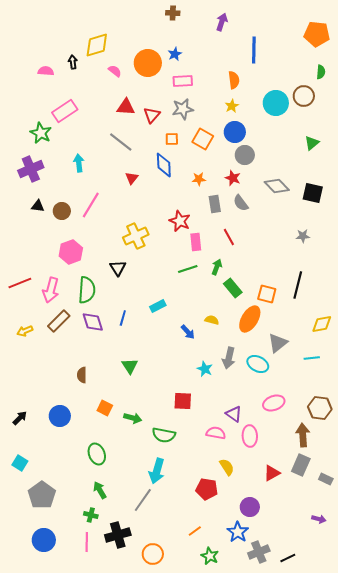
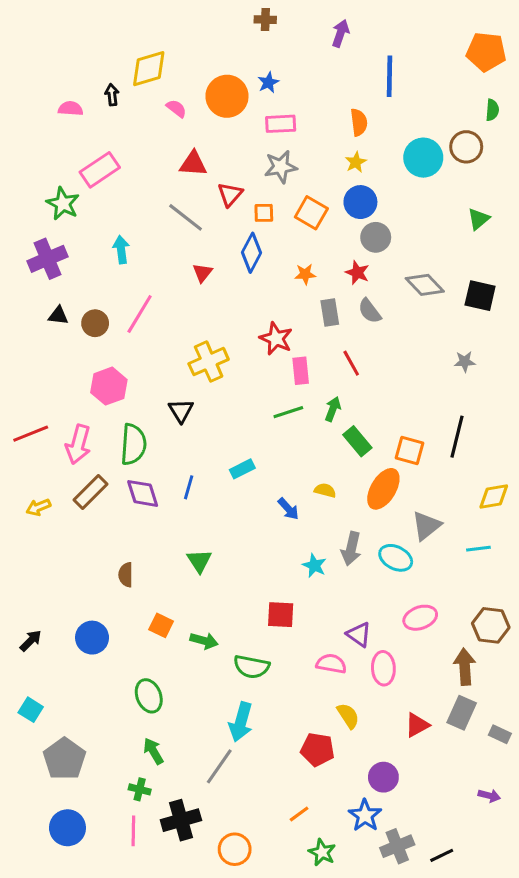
red triangle: (152, 115) -> (230, 194), moved
blue diamond: (164, 165) -> (252, 253), turned 30

